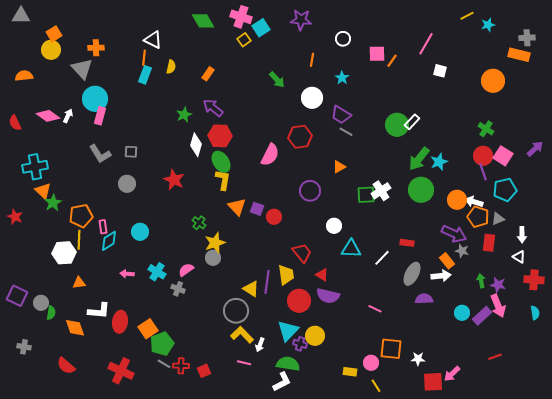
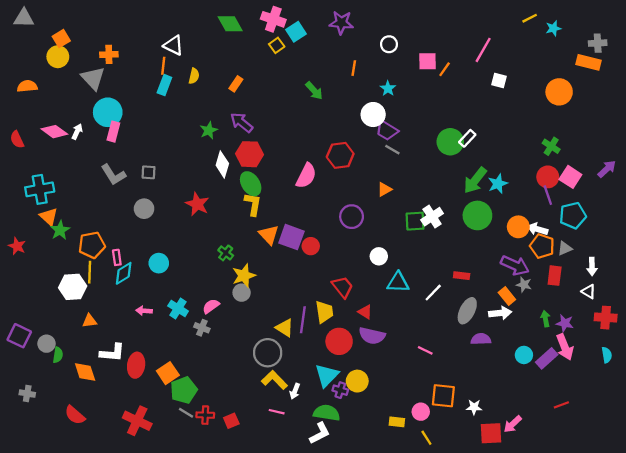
white circle: (312, 98) -> (373, 115), moved
purple square: (257, 209) -> (291, 237), size x1.6

